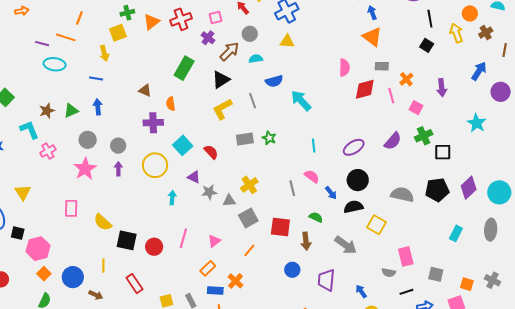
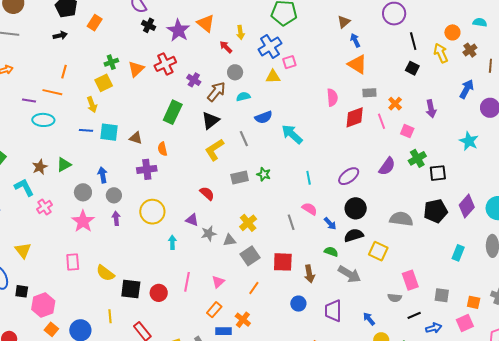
pink square: (215, 18) -> (289, 62), moved
blue arrow: (98, 107) -> (103, 175), moved
cyan square: (183, 145) -> (109, 132), moved, turned -36
green semicircle: (316, 217) -> (331, 252), moved

